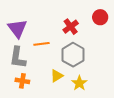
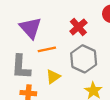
purple triangle: (17, 28) -> (30, 28), moved
yellow triangle: (57, 76) -> (53, 77), moved

